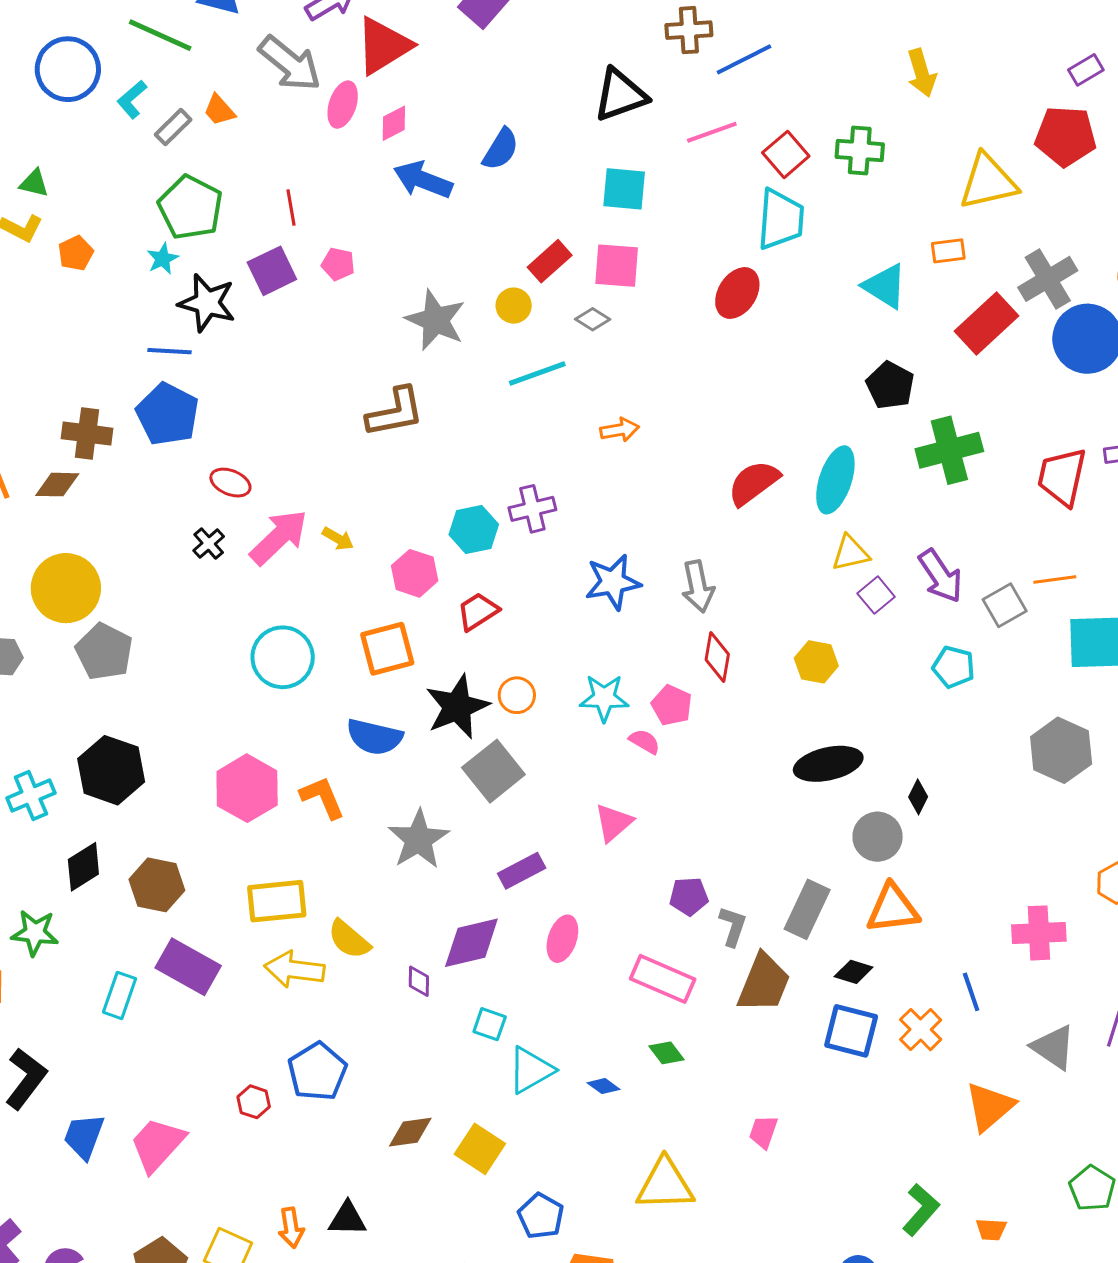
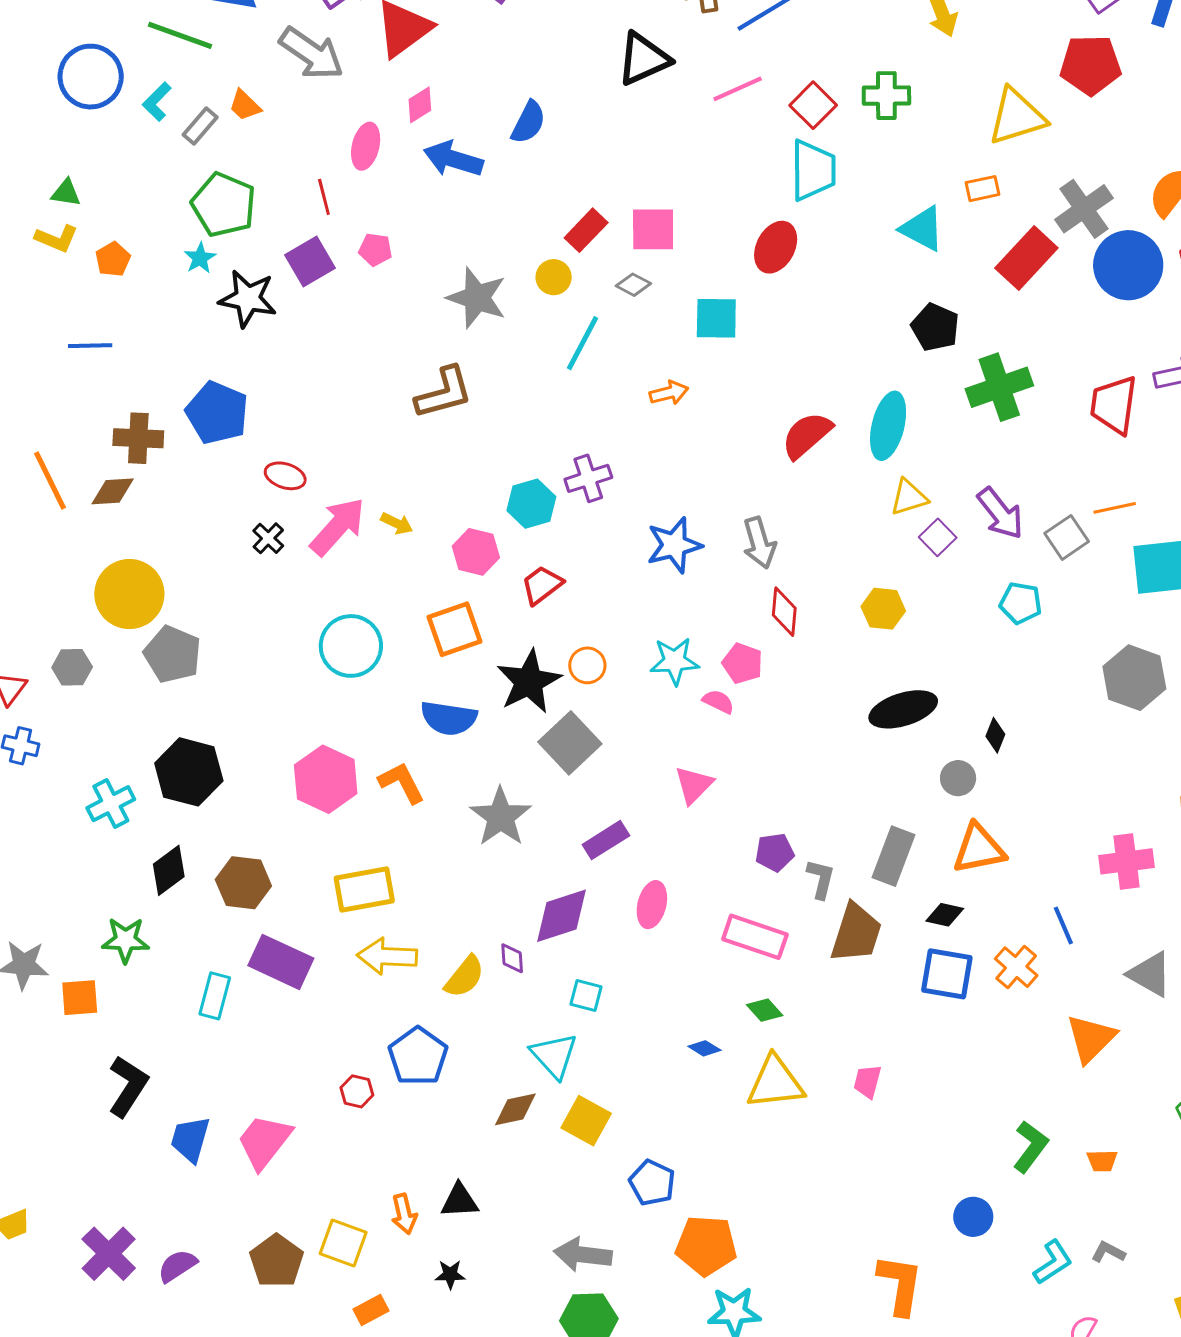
pink ellipse: (343, 105) -> (366, 146), moved
cyan square: (624, 189) -> (716, 318), moved
blue line: (170, 351) -> (90, 346), moved
cyan line: (537, 374) -> (583, 343), turned -38
gray circle: (878, 837) -> (958, 778), size x0.7
yellow semicircle: (349, 939) -> (465, 977), moved, turned -87
cyan triangle: (531, 1070) -> (554, 1056), moved, turned -38
yellow triangle: (665, 1184) -> (775, 1083), moved

